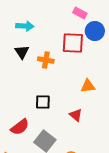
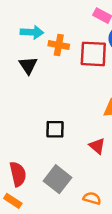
orange cross: (46, 60) -> (59, 45), moved
red semicircle: (20, 127) -> (18, 174), moved, turned -66

